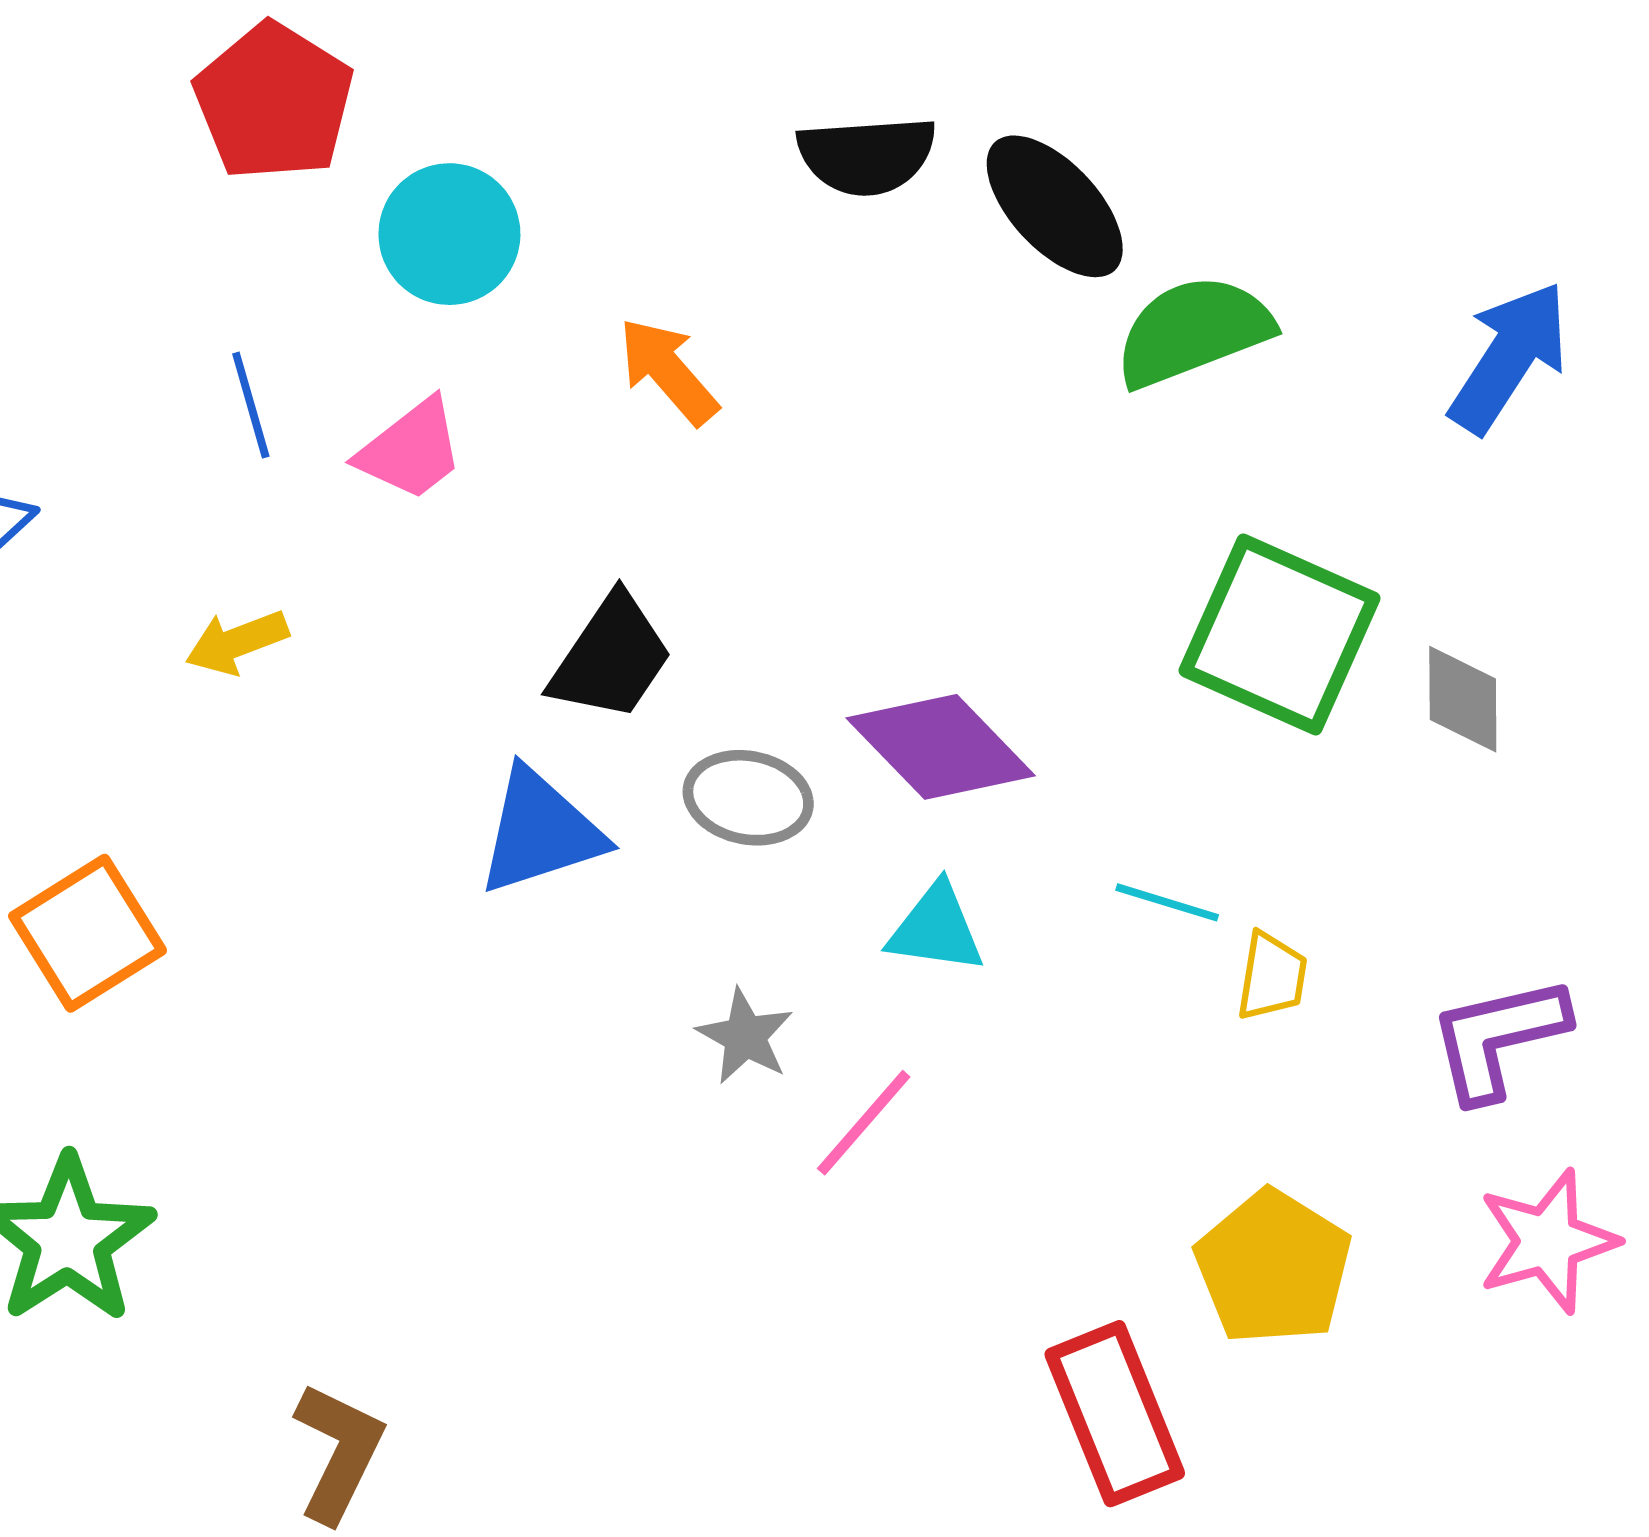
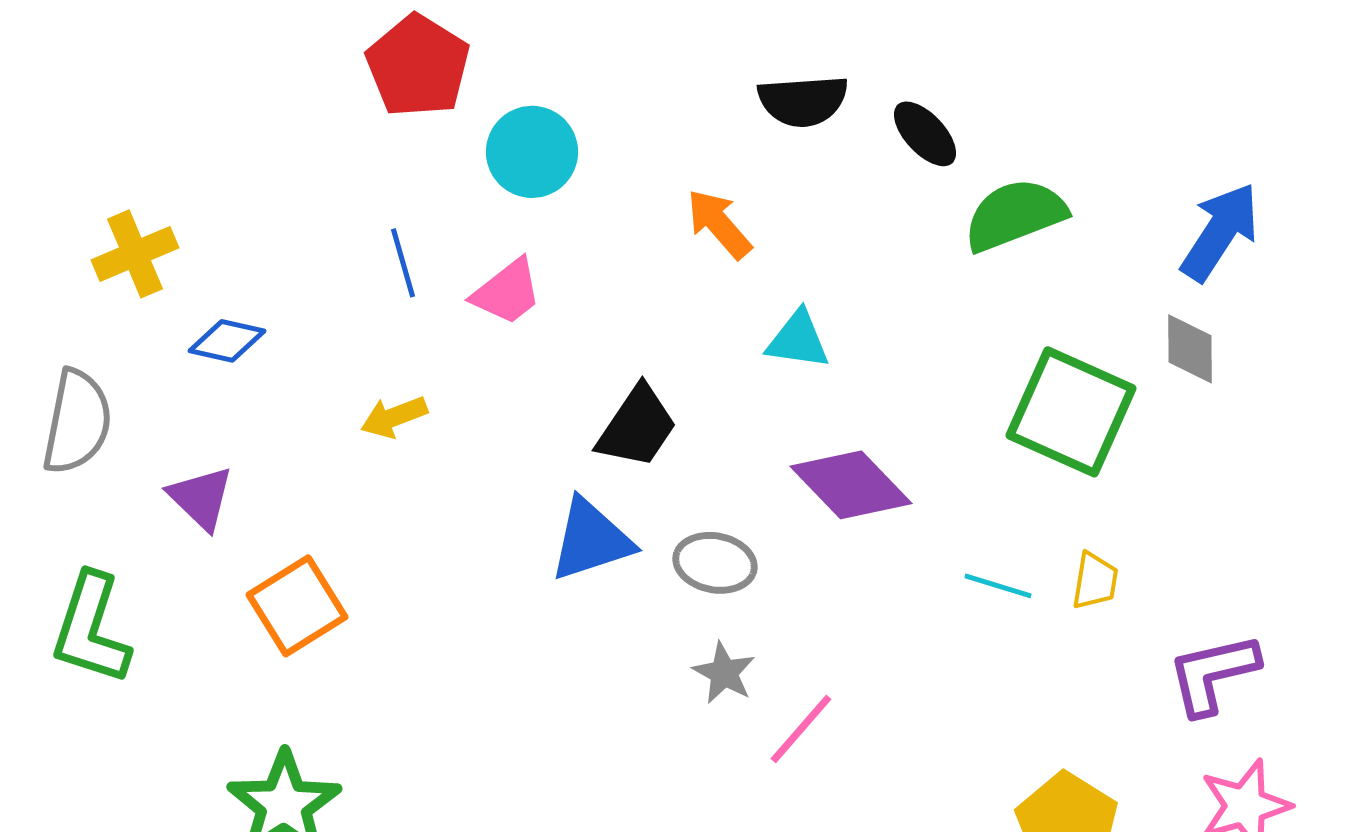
black ellipse: (1055, 206) -> (925, 134), size x0.7
orange arrow: (668, 371) -> (719, 224), moved
gray diamond: (1463, 699) -> (1190, 349), moved
gray ellipse: (748, 798) -> (715, 563), moved
cyan triangle: (936, 929) -> (798, 340), moved
yellow trapezoid: (1272, 976) -> (1095, 581), moved

